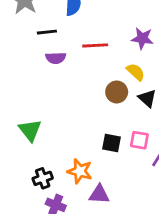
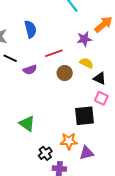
black line: (47, 32) -> (10, 58), moved, turned 48
brown circle: (117, 92) -> (65, 73), moved
pink square: (139, 140) -> (101, 98), moved, turned 32
black square: (112, 143) -> (85, 116), size x1.5

